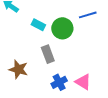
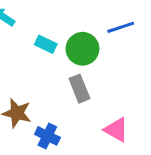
gray rectangle: (48, 54) -> (79, 89), moved
blue cross: (59, 82) -> (47, 136), moved, turned -35

